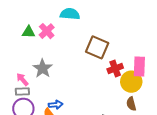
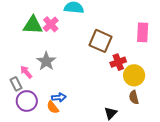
green triangle: (29, 32) -> (33, 25), size x1.5
pink rectangle: (139, 67) -> (143, 32), moved
gray rectangle: (22, 92) -> (16, 84), moved, turned 64

